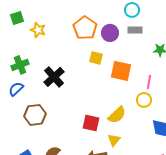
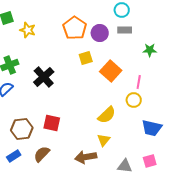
yellow square: (96, 58) -> (86, 58), turned -32
orange square: (121, 71) -> (111, 71), turned 30
brown hexagon: (35, 115) -> (22, 129), moved
red square: (91, 123) -> (52, 123), moved

